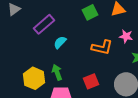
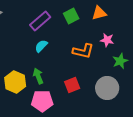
purple rectangle: (44, 24) -> (40, 21), moved

